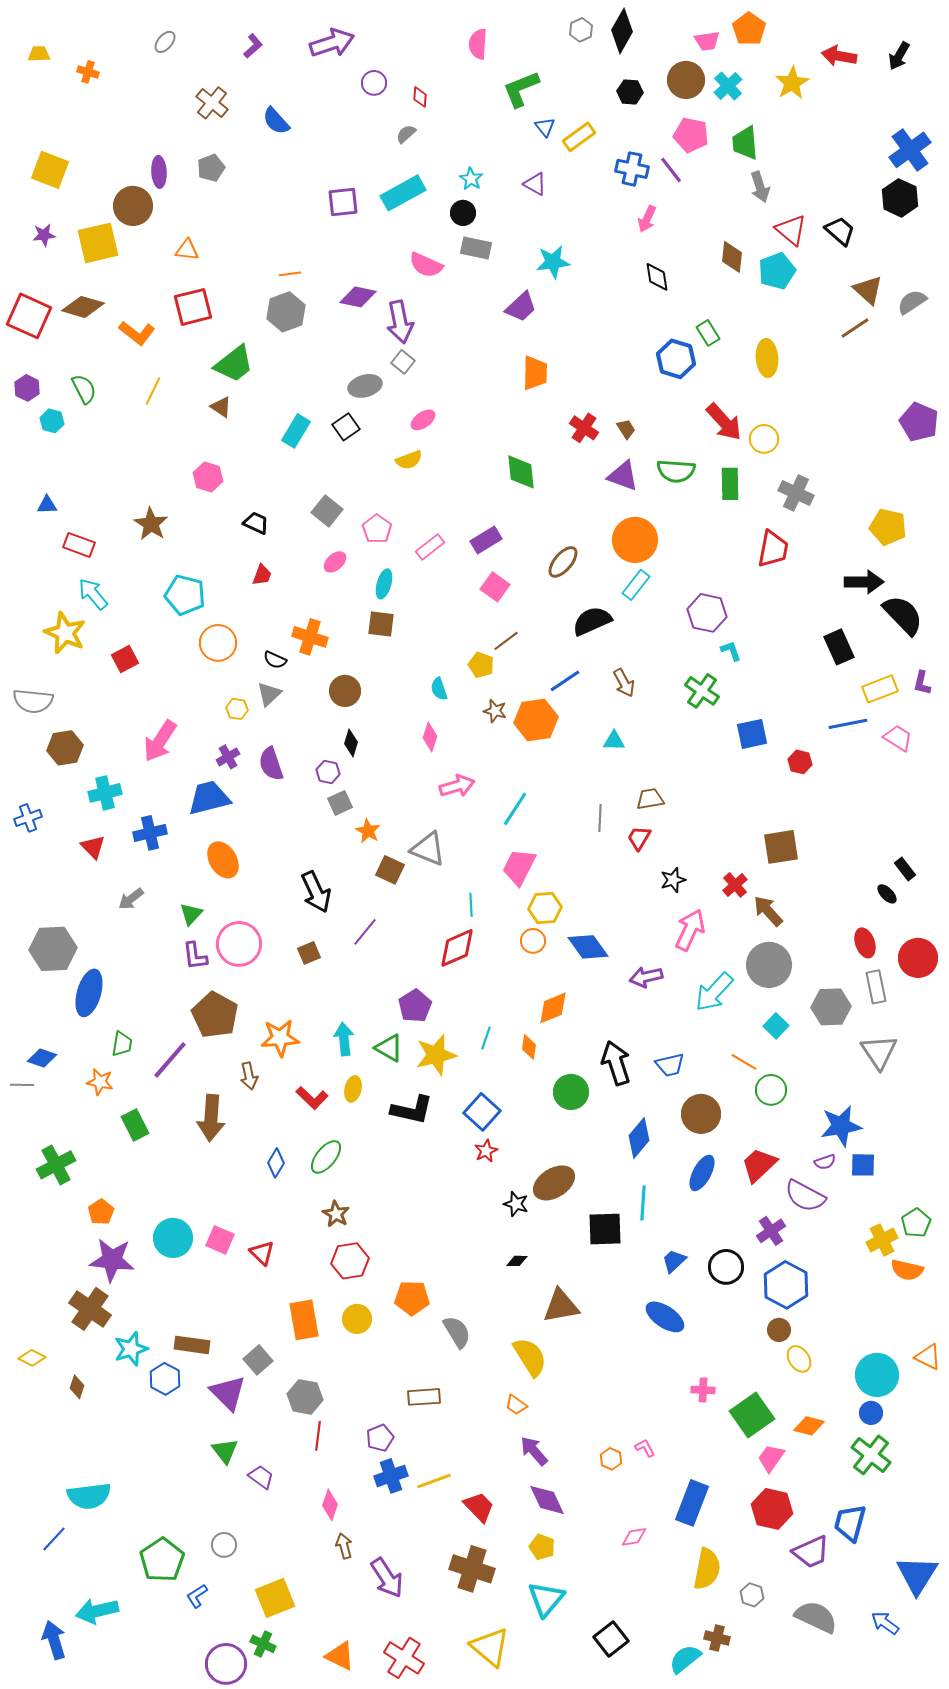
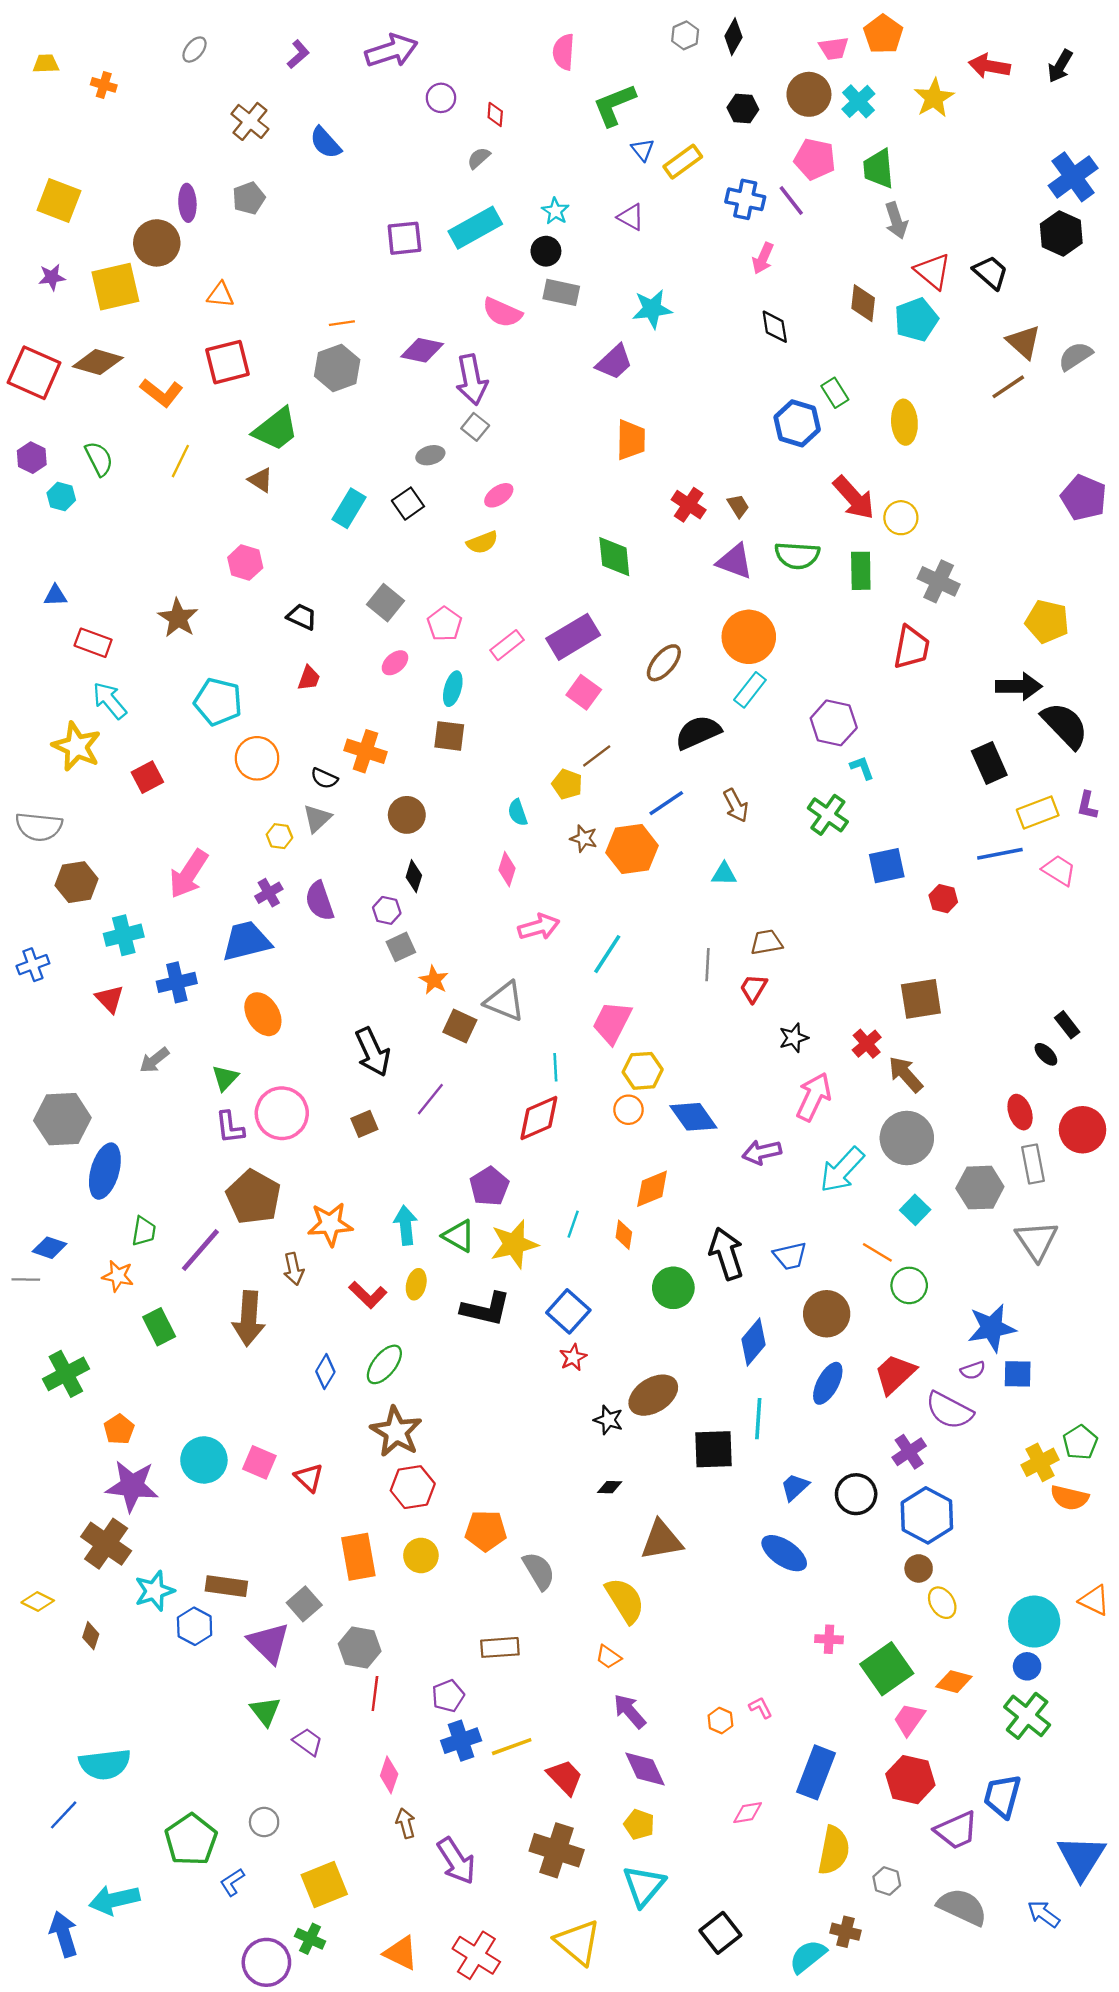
black diamond: (622, 31) -> (733, 37), size x0.7
gray ellipse: (365, 386) -> (430, 455), size x0.7
purple rectangle: (486, 540) -> (573, 637), size x1.4
brown star: (336, 1214) -> (396, 1432), size x1.6

